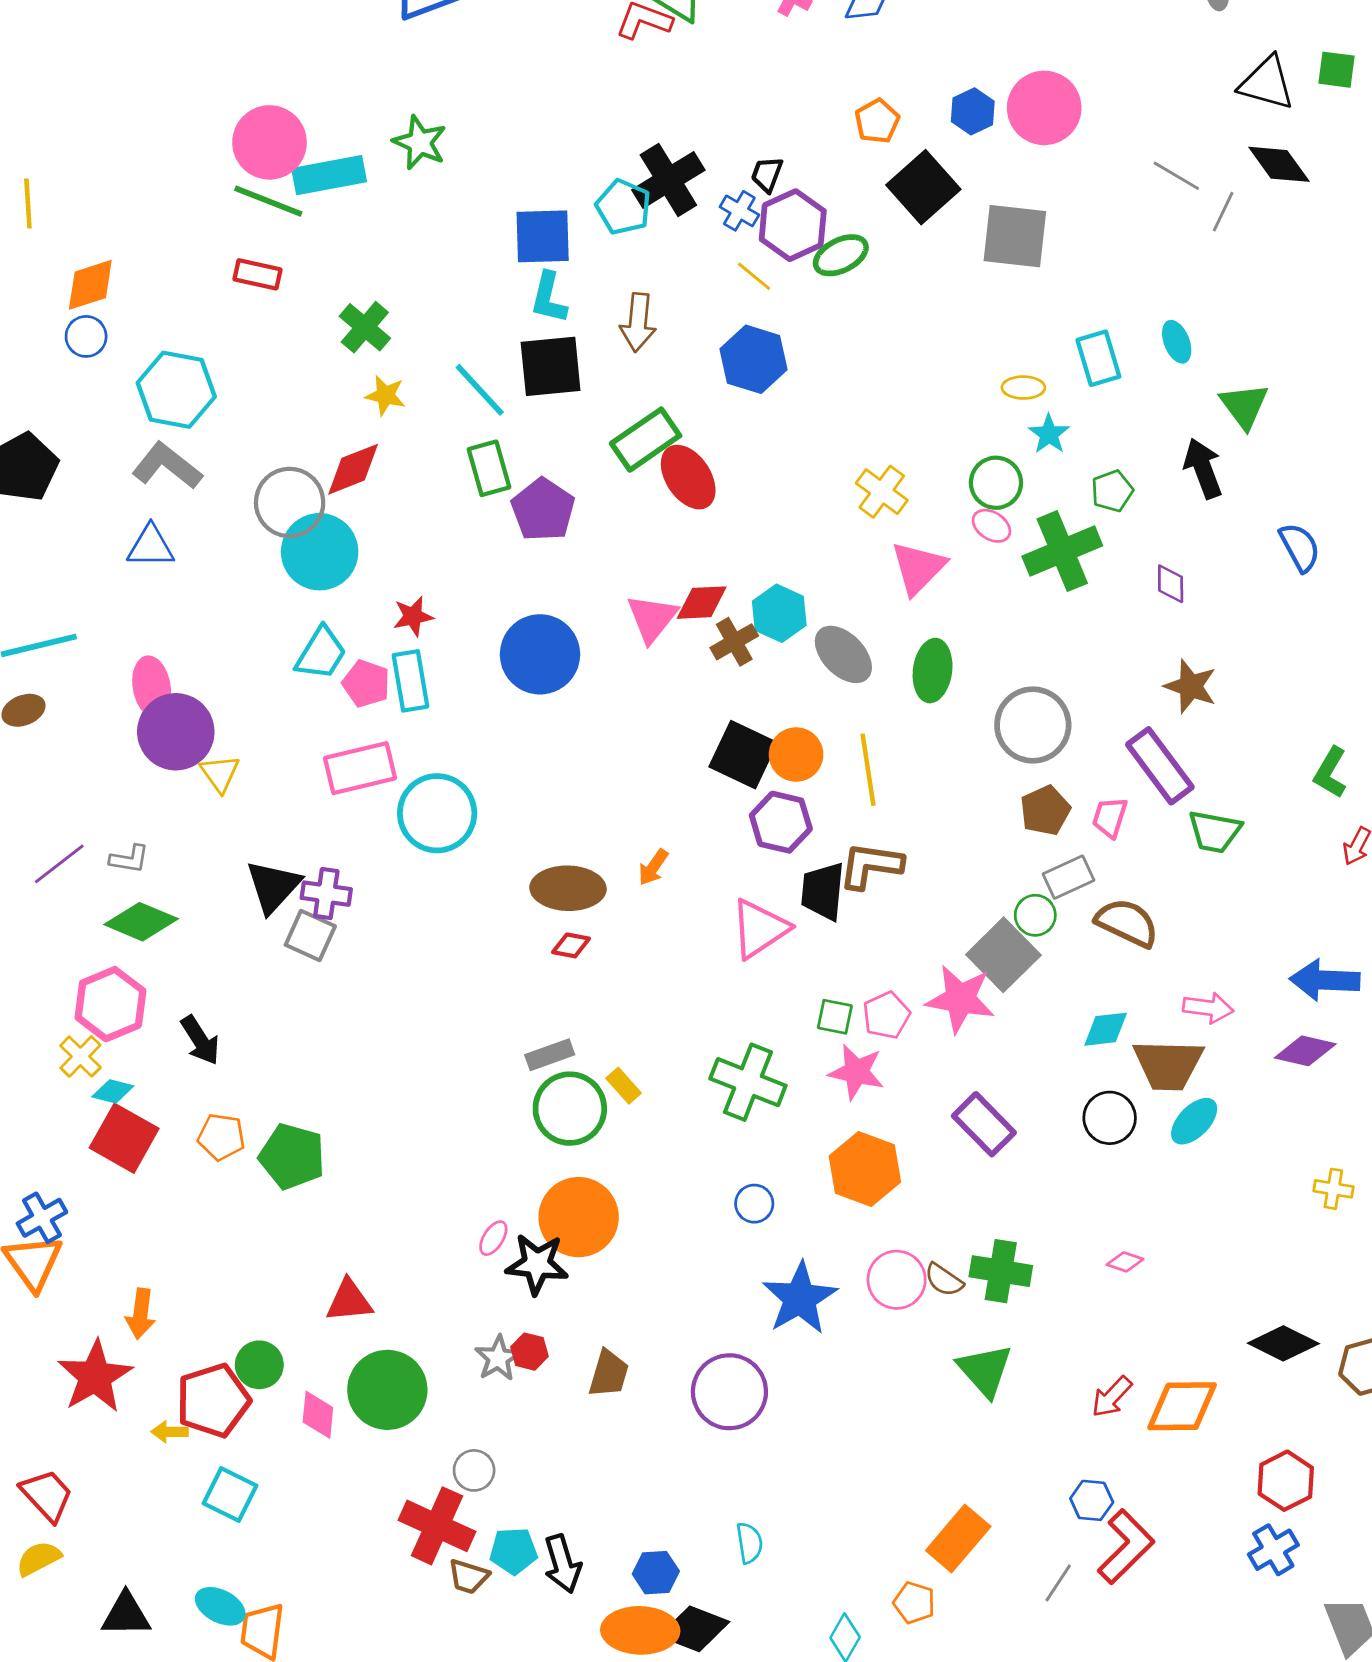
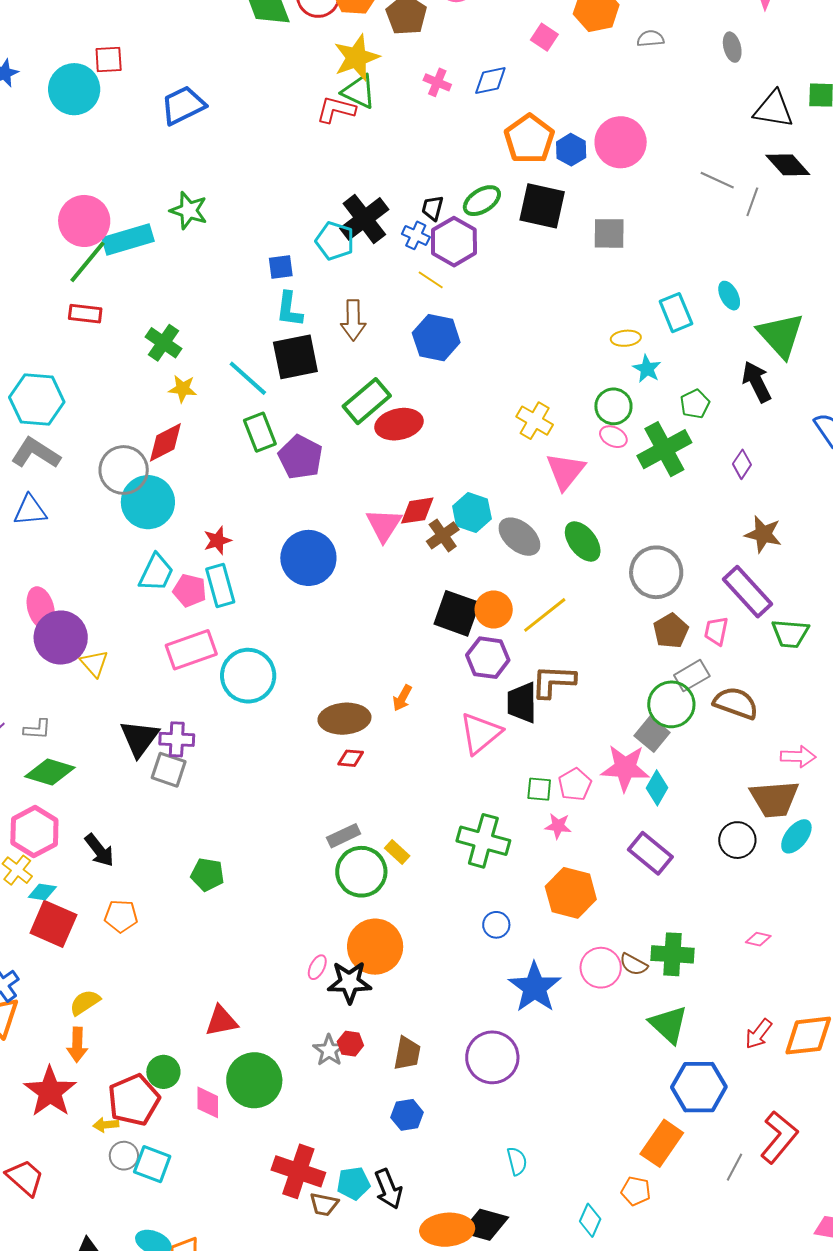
orange pentagon: (877, 121) -> (529, 139), moved, size x1.6
black square: (923, 187) -> (542, 206), turned -30
green line: (268, 201) -> (88, 262), turned -66
blue square: (543, 236) -> (281, 267), size x0.6
gray square: (1015, 236) -> (609, 233), size x0.7
green ellipse: (841, 255) -> (482, 201), moved
green triangle: (1244, 406) -> (781, 335), size x1.4
red ellipse: (688, 477) -> (399, 424), turned -63
purple diamond: (1171, 584) -> (742, 464), turned 40
green ellipse: (933, 671) -> (583, 541), turned -39
yellow line: (868, 770) -> (545, 615), turned 66
green circle: (1035, 915) -> (671, 704), size x1.6
gray square: (1003, 955) -> (652, 734), size x0.7
cyan diamond: (1106, 1029) -> (657, 788), moved, turned -48
pink star: (856, 1072) -> (558, 826), size x0.7
green pentagon: (292, 1156) -> (207, 875), moved, size x0.7
gray circle: (474, 1470) -> (124, 1156), moved
blue hexagon: (1092, 1500) -> (699, 1087), moved, size x1.8
yellow semicircle: (39, 1558) -> (85, 1002), moved
blue hexagon: (656, 1573) -> (407, 1115), moved

